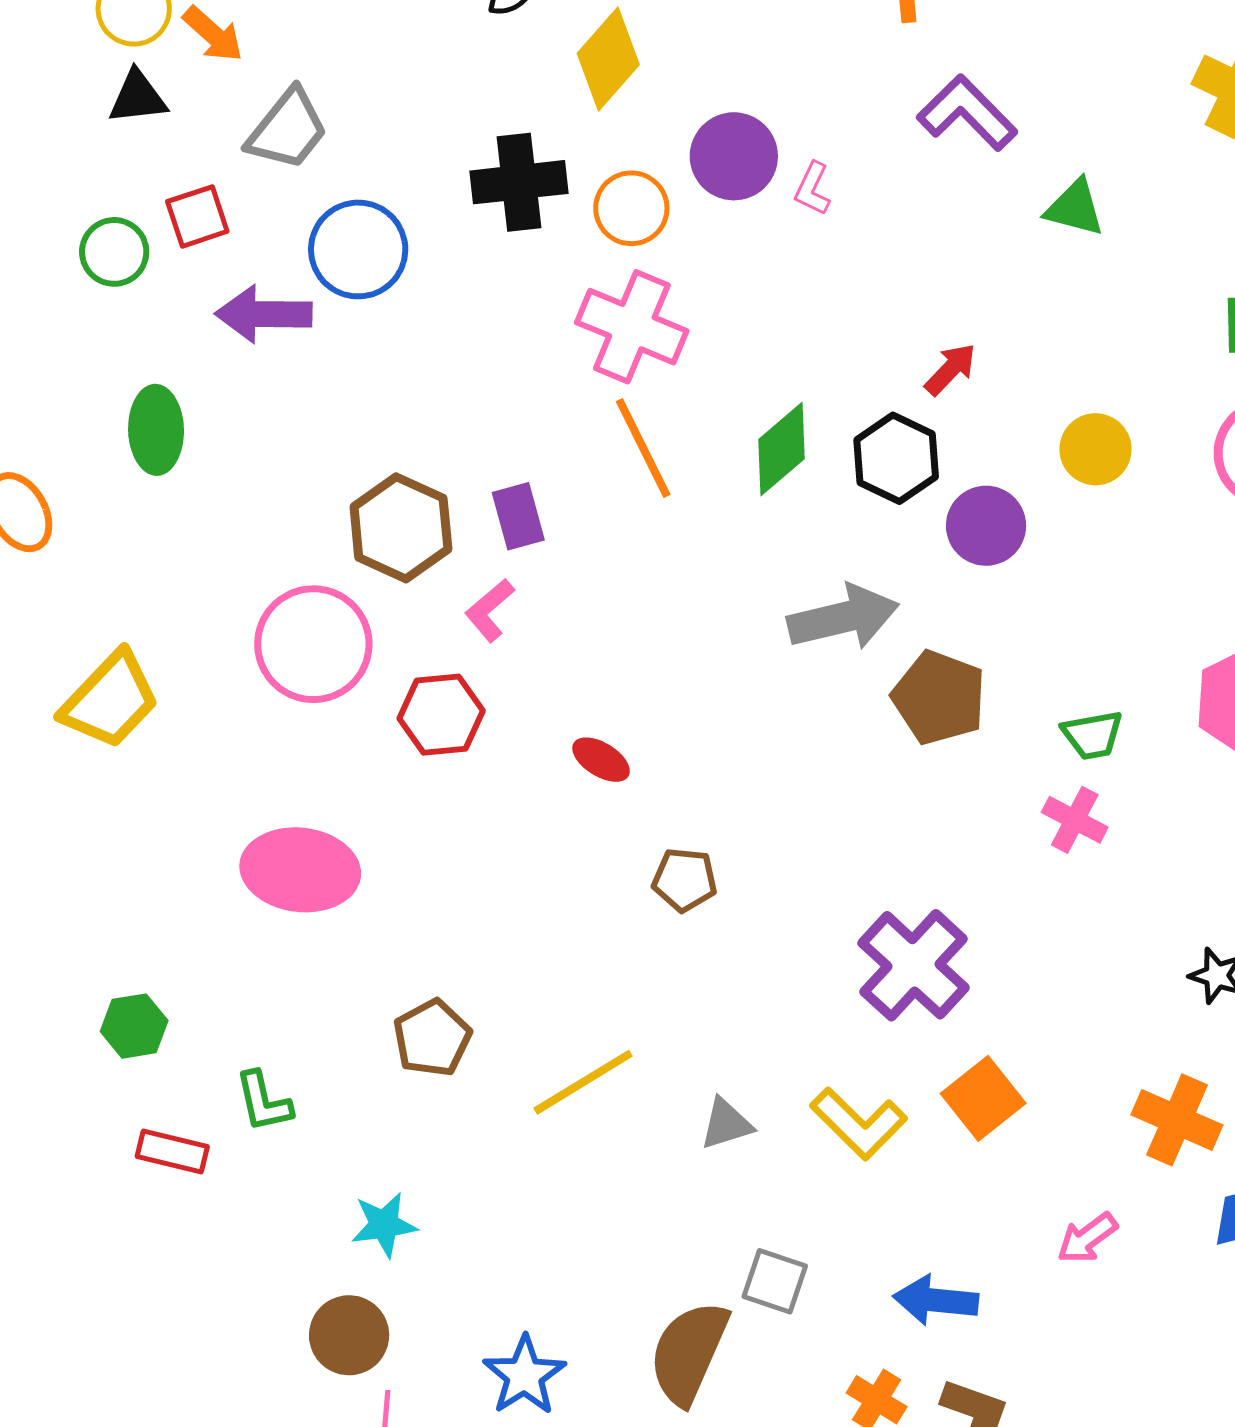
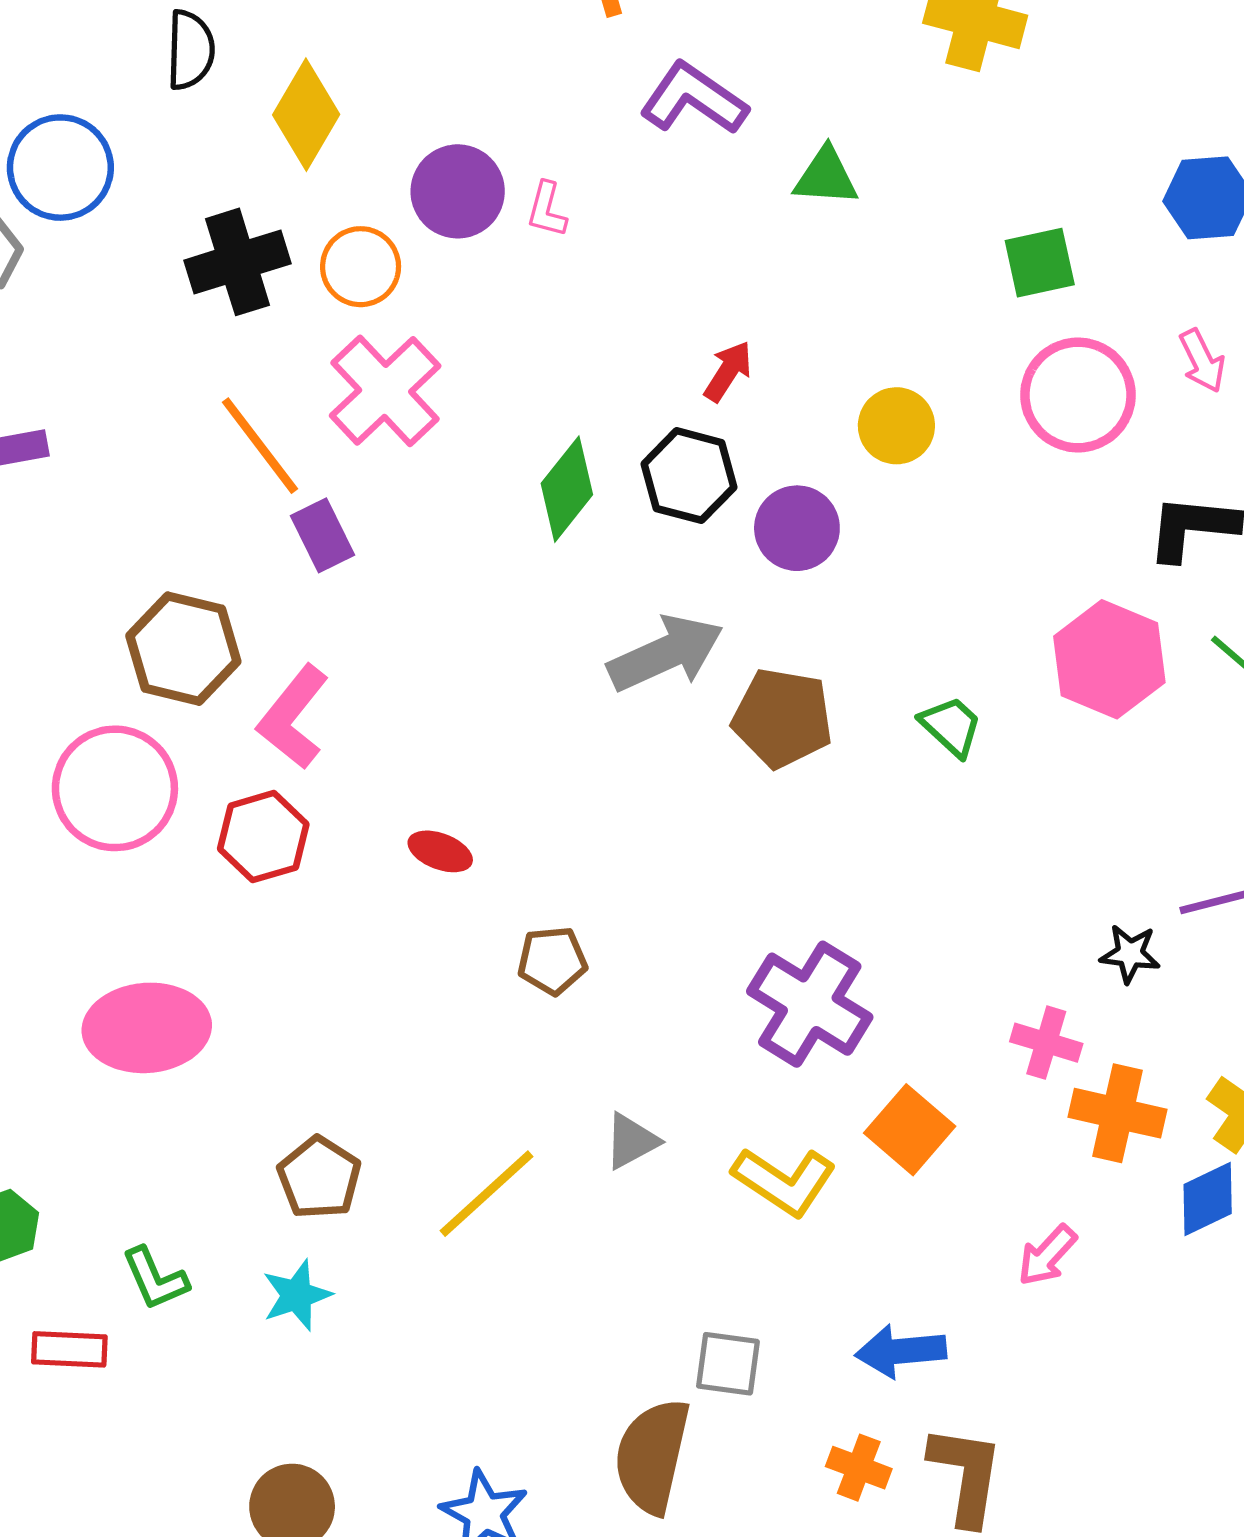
blue circle: (358, 249) -> (60, 168), moved
pink cross: (632, 327) -> (385, 391), turned 35
orange line: (643, 448) -> (260, 446), moved
purple rectangle: (518, 516) -> (322, 535), moved
pink L-shape: (490, 610) -> (293, 717), size x1.5
green trapezoid: (1093, 735) -> (951, 726), turned -116
pink cross: (1075, 820) -> (1046, 1043), moved
gray triangle: (726, 1124) -> (631, 1141), moved
cyan star: (384, 1225) -> (297, 1295), moved

